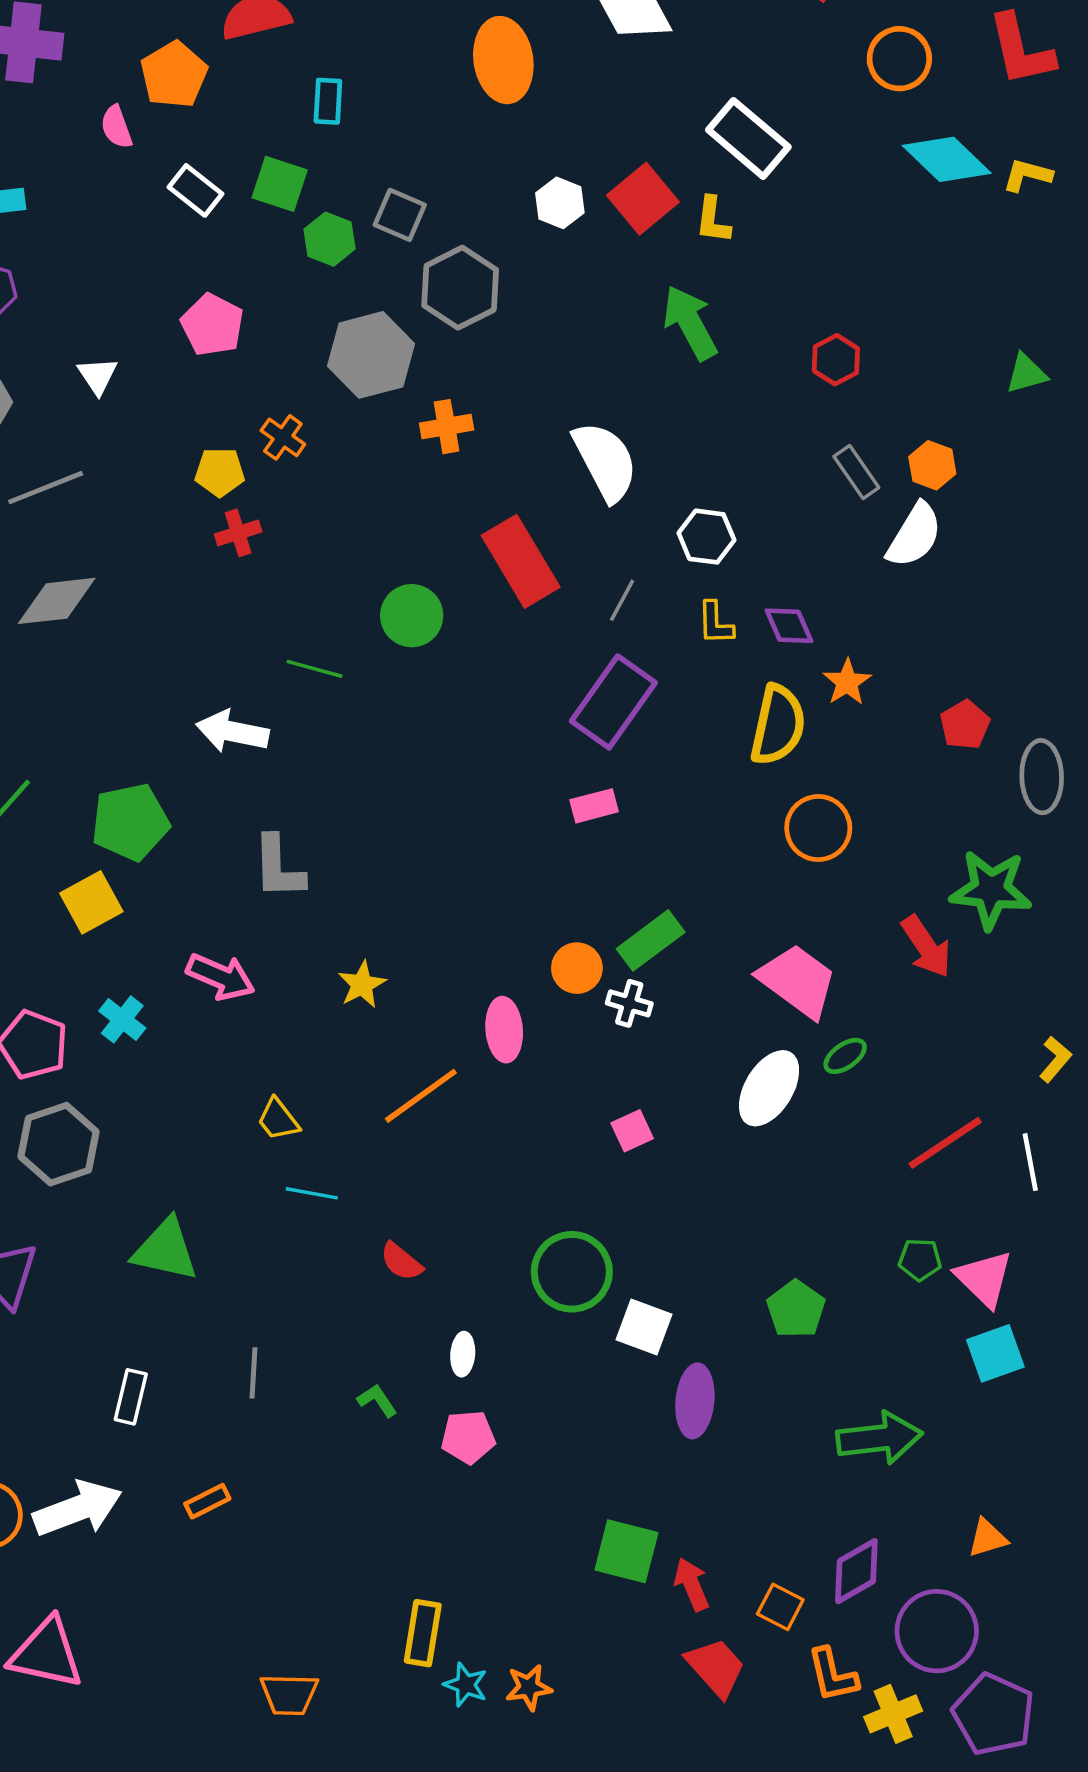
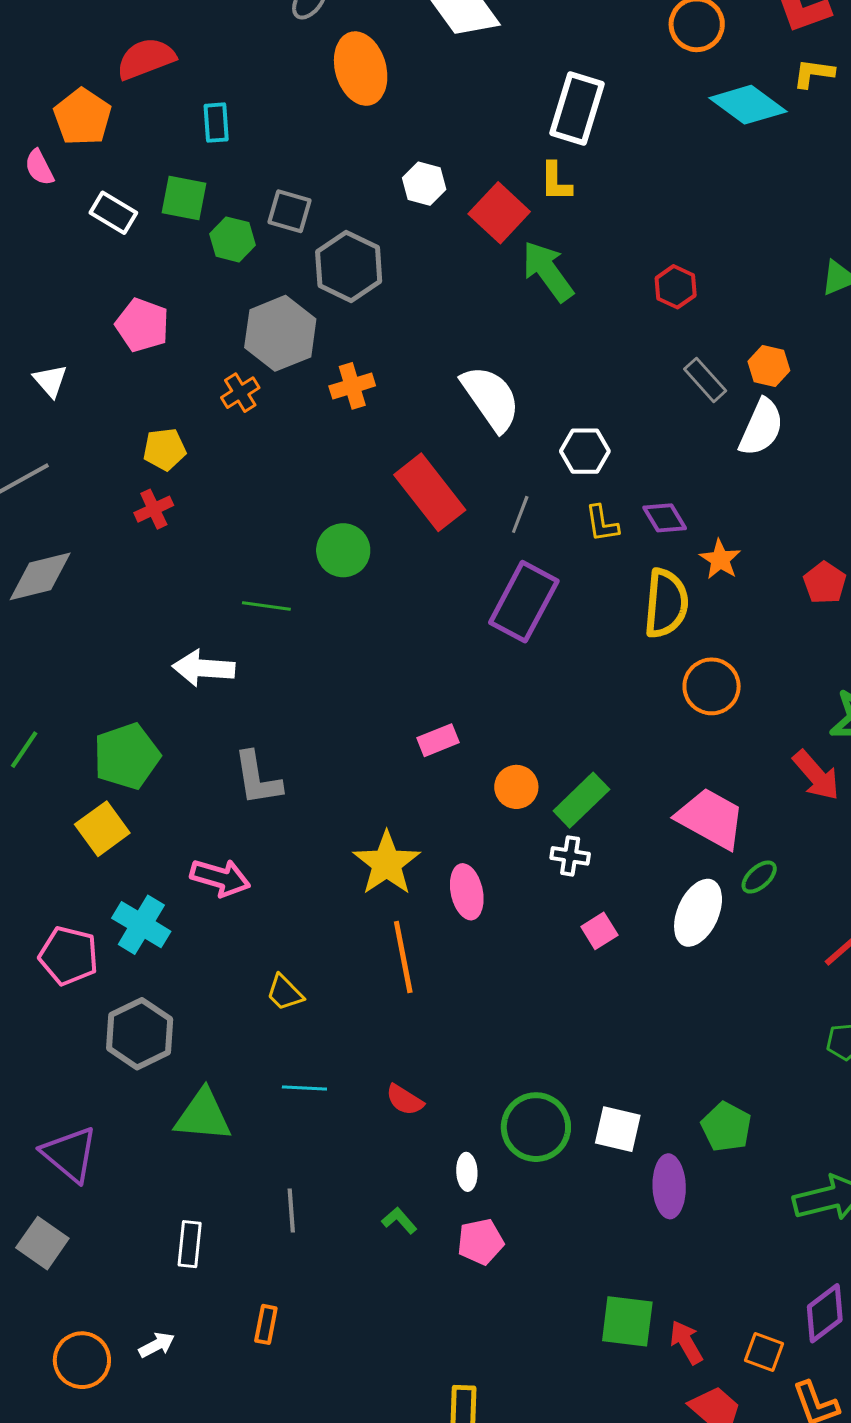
white rectangle: (748, 138) -> (577, 108), turned 74
yellow L-shape: (1027, 175) -> (814, 73), moved
red square: (643, 199) -> (499, 213), moved
orange cross: (283, 437) -> (240, 393), moved, turned 30
red cross: (238, 533) -> (154, 509), moved
pink rectangle: (594, 806) -> (438, 740), moved
orange circle: (577, 968) -> (516, 787), moved
yellow star: (362, 984) -> (387, 863), moved, size x1.6
cyan cross: (122, 1019) -> (141, 925), size x1.4
orange line: (421, 1096) -> (403, 957), turned -58
pink square: (632, 1131) -> (599, 931), moved
gray hexagon: (58, 1144) -> (140, 1034), moved
cyan line: (312, 1193) -> (304, 1088), moved
green circle: (572, 1272) -> (536, 1127), moved
green pentagon: (796, 1309) -> (726, 1127), moved
orange rectangle: (207, 1501) -> (266, 1324), turned -45
white arrow: (78, 1509) -> (157, 1345), size x0.5

